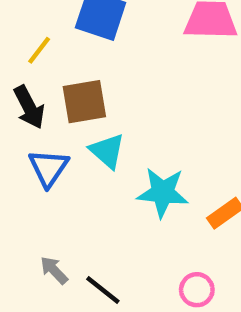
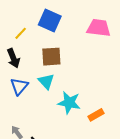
brown square: (84, 102) -> (51, 57), moved

